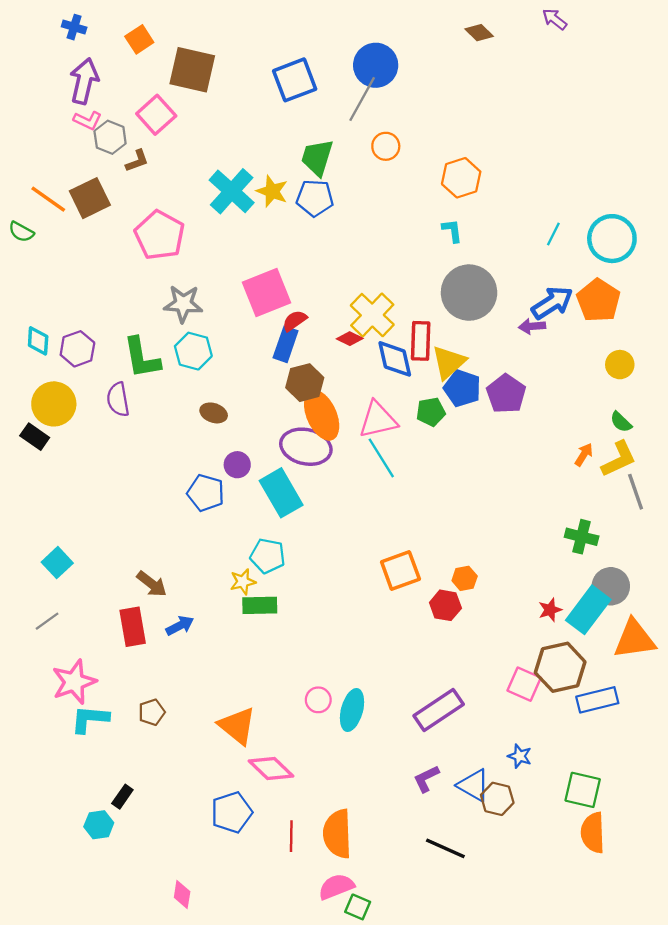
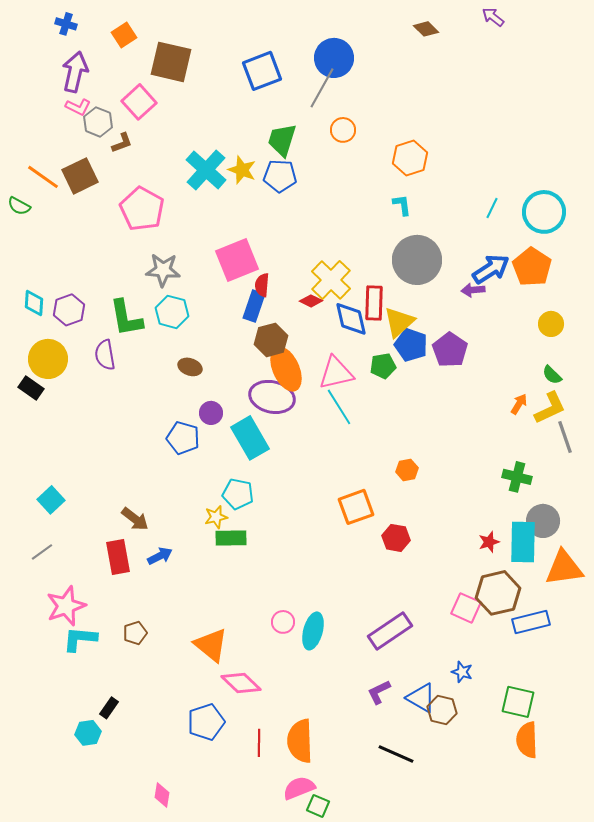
red semicircle: (295, 321) -> (262, 285), turned -50
orange hexagon: (465, 578) -> (407, 470), moved
cyan rectangle: (588, 610) -> (523, 542), turned -36

